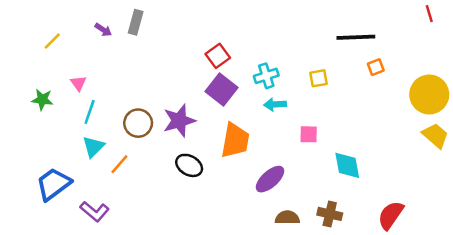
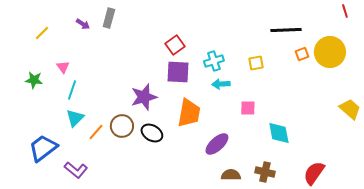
purple square: (221, 90) -> (178, 72), turned -35
yellow circle: (429, 94) -> (330, 52), moved
brown circle: (138, 123) -> (122, 126), moved

